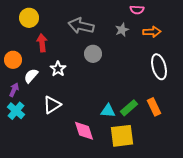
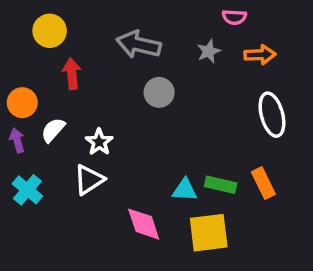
white star: (58, 69) -> (99, 142), moved
purple arrow: (14, 90) -> (17, 140), moved, turned -40
green rectangle: (129, 108) -> (221, 185), turned 54

